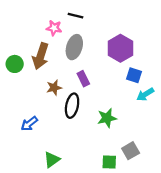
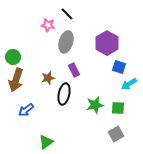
black line: (75, 16) -> (67, 14), turned 32
brown arrow: (41, 56) -> (16, 80), moved
green square: (109, 162) -> (118, 108), moved

